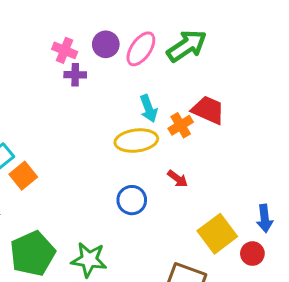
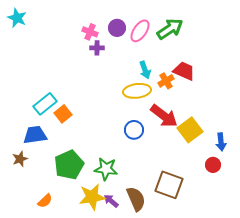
red arrow: (178, 179) -> (164, 116), size x2.0
yellow square: (217, 234) -> (190, 130), moved

